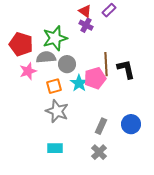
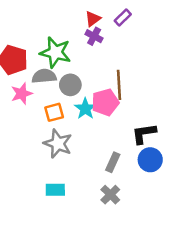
red triangle: (85, 11) -> (93, 19), turned 48
green star: (55, 38) -> (55, 52), turned 30
black L-shape: (126, 69) -> (144, 134), moved, turned -85

